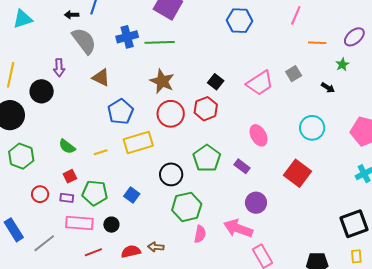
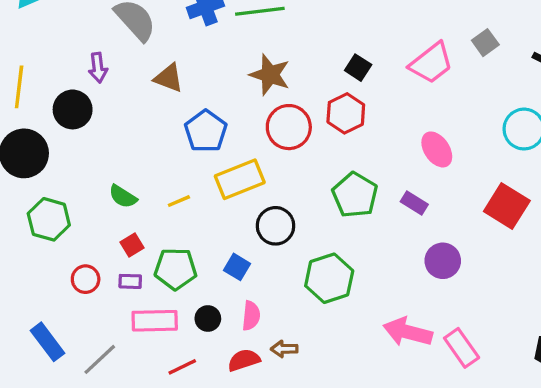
black circle: (171, 174) -> (276, 226), moved
pink arrow: (238, 228) -> (408, 332), moved
pink semicircle: (200, 234) -> (251, 316), moved

